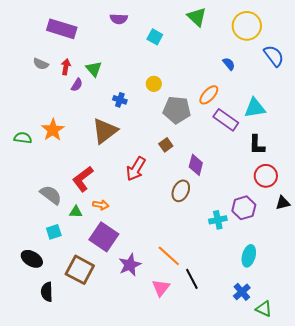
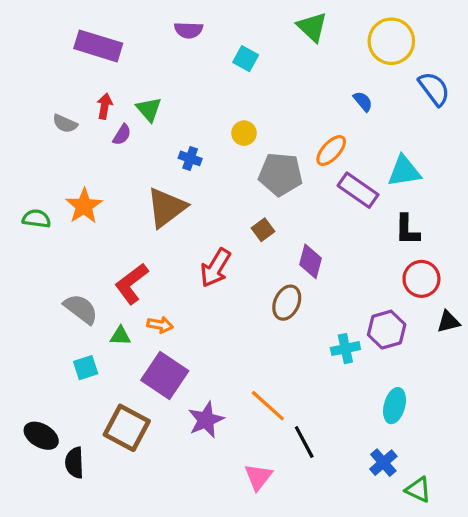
gray semicircle: (41, 64) -> (65, 124), moved
black ellipse: (32, 259) -> (41, 436), moved
pink triangle: (161, 288) -> (258, 477), moved

